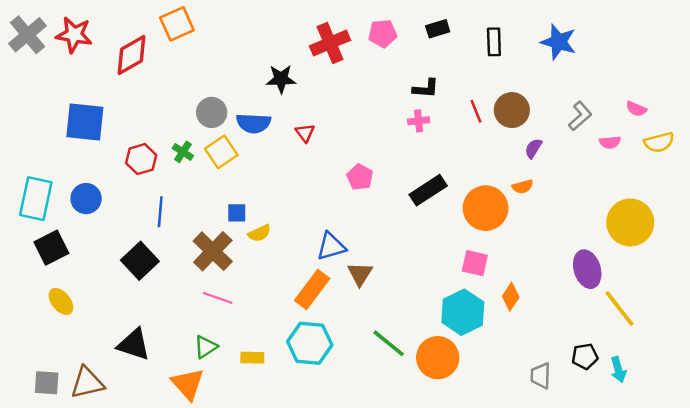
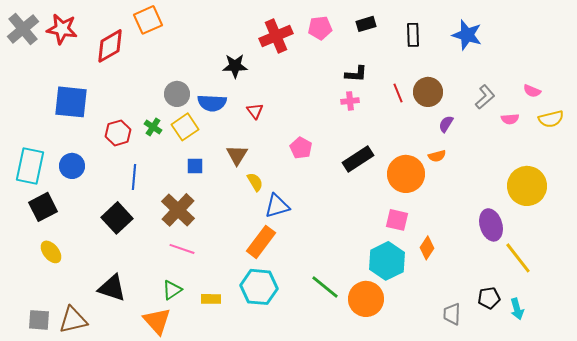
blue square: (237, 213) -> (195, 166), moved
yellow semicircle: (259, 233) -> (255, 182), moved, turned -96
brown triangle: (360, 274) -> (237, 155), moved

